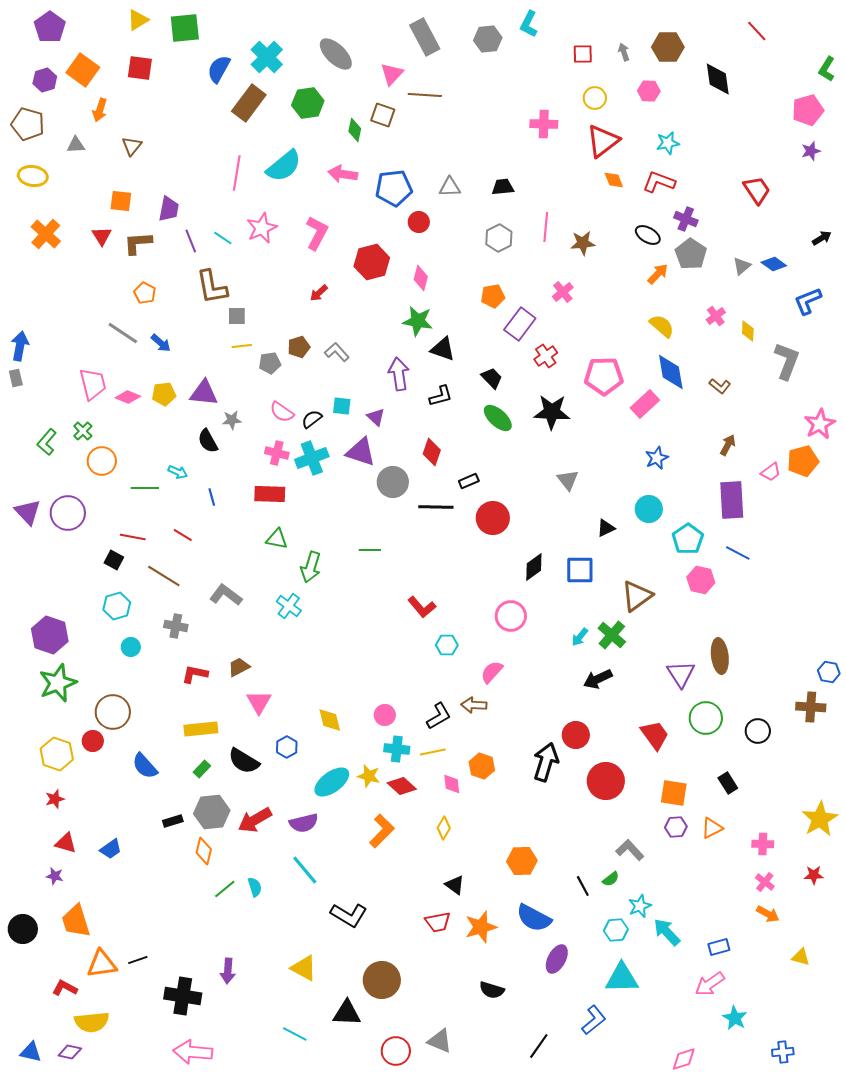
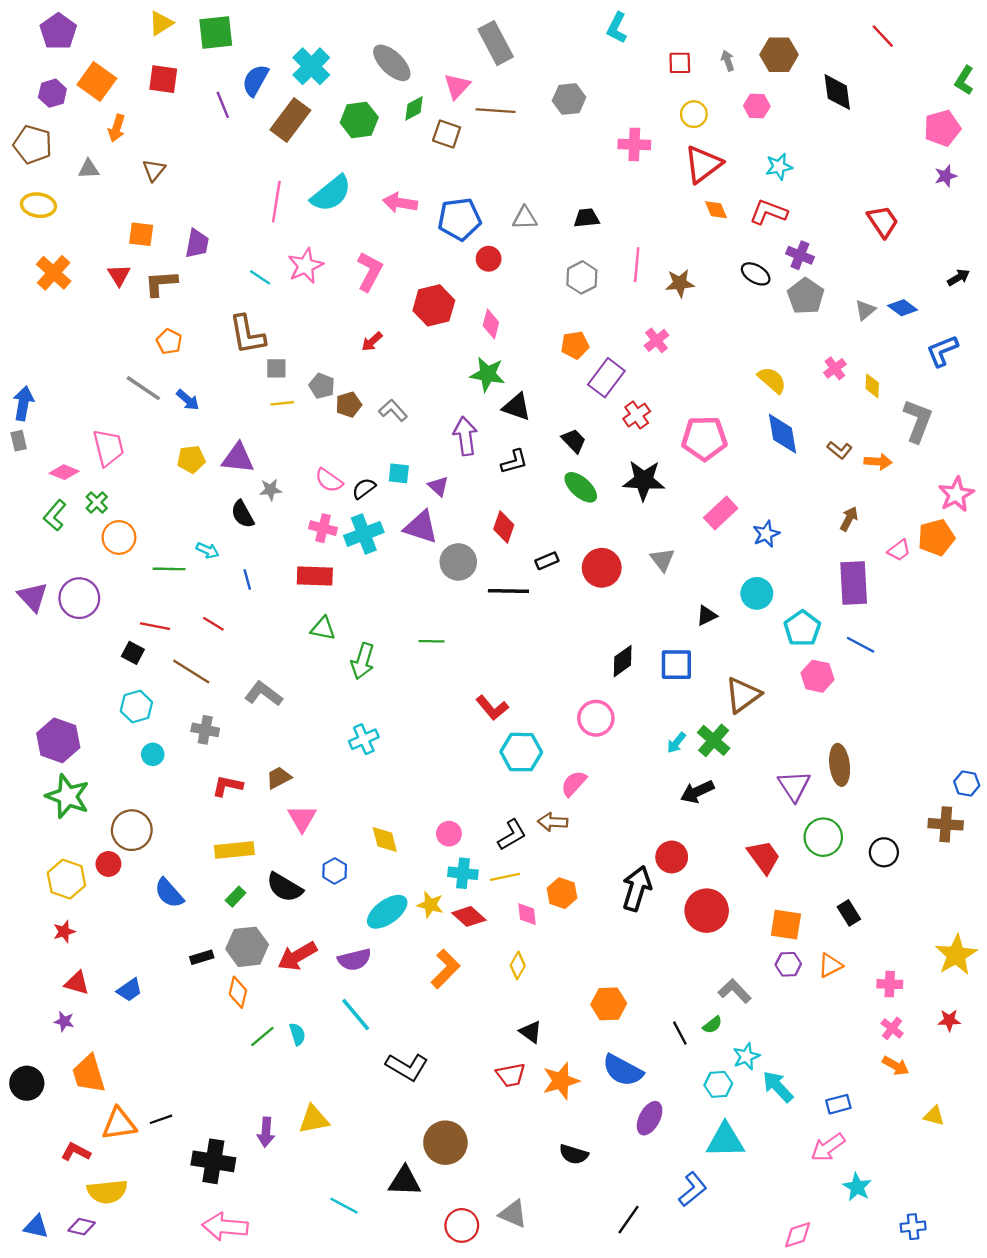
gray hexagon: (488, 39) -> (569, 99), moved
green diamond: (355, 130) -> (414, 108), moved, turned 50
purple line: (191, 241) -> (223, 105), moved
orange arrow: (658, 274) -> (878, 462), moved, turned 50
gray pentagon: (270, 363) -> (322, 386), moved, turned 30
pink diamond: (128, 397) -> (64, 472), moved
pink rectangle: (645, 404) -> (721, 513), moved
red circle: (493, 518) -> (602, 568), moved
cyan cross: (289, 606) -> (364, 739), moved, turned 30
cyan hexagon: (447, 645) -> (521, 752), size x1.6
green star: (58, 683) -> (68, 796), turned -30
yellow triangle: (304, 968) -> (314, 1119), moved, turned -40

